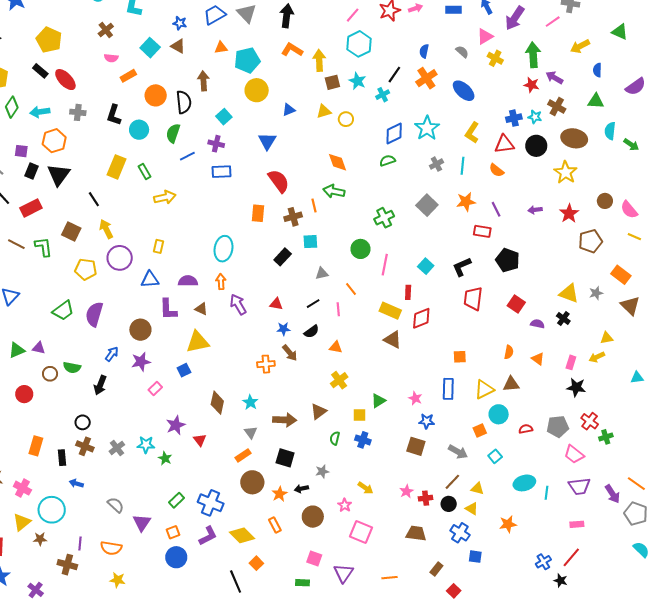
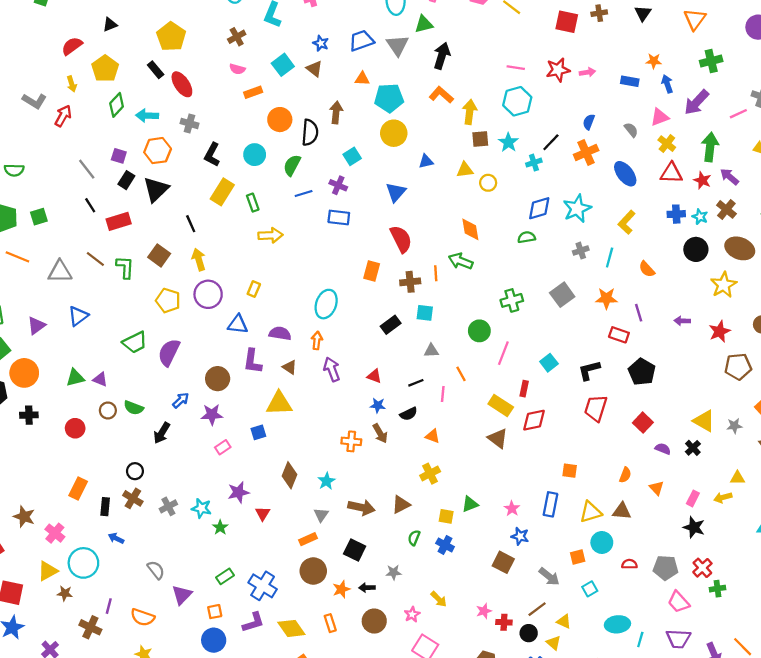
pink line: (353, 15) -> (516, 68), turned 49
black L-shape: (114, 115) -> (212, 155), moved
red triangle: (504, 144) -> (671, 173), moved

